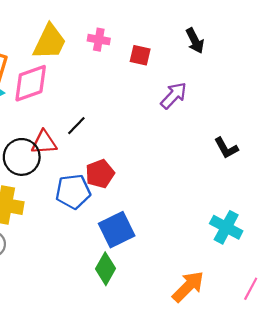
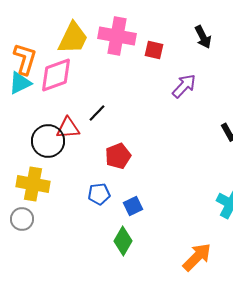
pink cross: (99, 40) -> (117, 36), size x1.8
blue pentagon: (73, 192) -> (99, 194), moved, size x0.7
blue square: (117, 230) -> (133, 206), size x0.6

